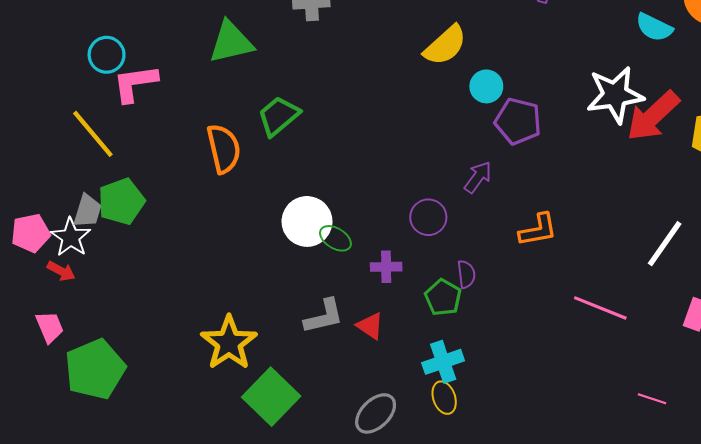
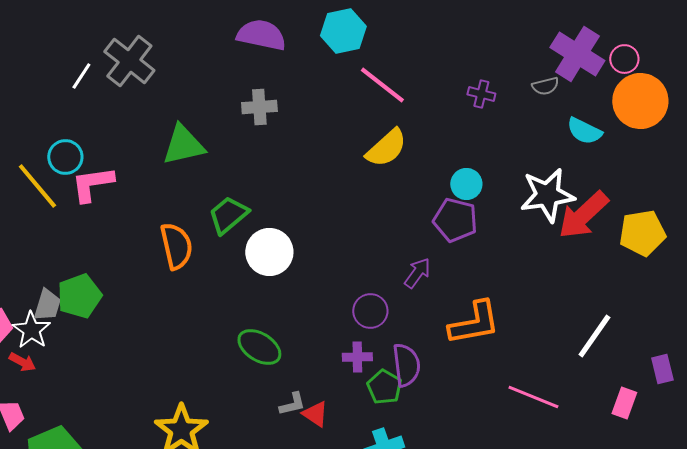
cyan circle: (486, 86) -> (466, 184), moved
yellow line: (93, 134) -> (37, 186), moved
white circle: (307, 221) -> (269, 252), moved
orange L-shape: (538, 230) -> (474, 323), size x1.4
green ellipse: (335, 238) -> (259, 347), moved, size x1.4
purple cross: (386, 267) -> (357, 357), moved
purple semicircle: (466, 274) -> (406, 365), size x1.6
gray L-shape: (324, 316) -> (292, 404), moved, size x0.7

